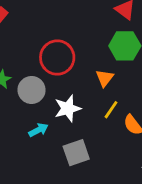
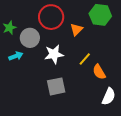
orange triangle: (105, 78) -> (76, 30), moved
cyan arrow: (38, 130) -> (16, 56), moved

